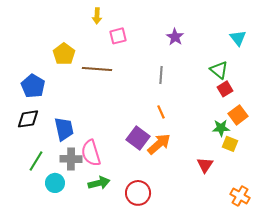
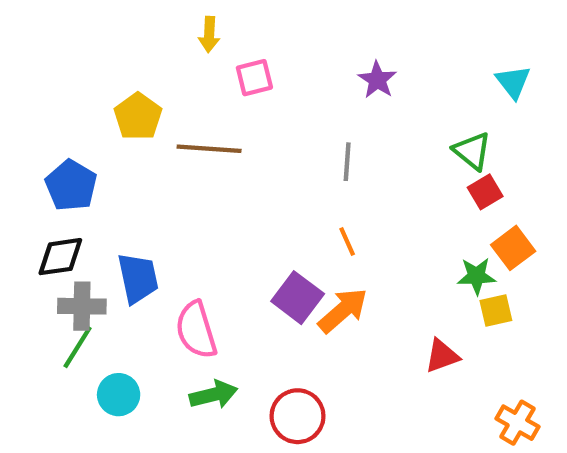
yellow square: (230, 144) -> (496, 311), turned -35
gray cross: (71, 159) -> (82, 306), moved
red triangle: (205, 165) -> (442, 356), turned 36

